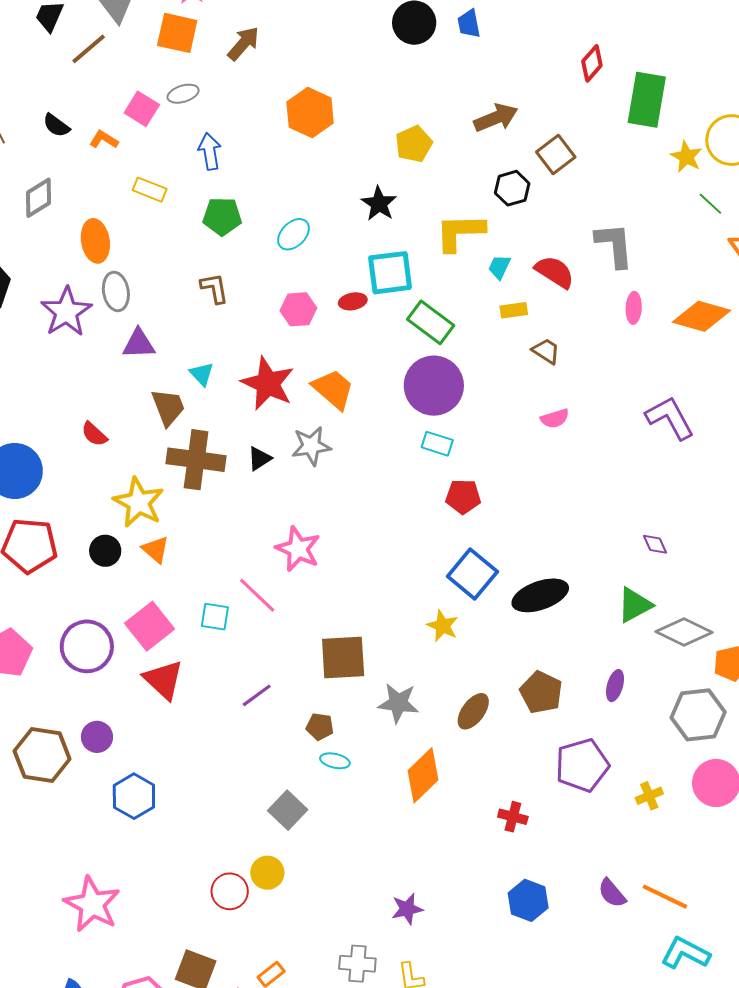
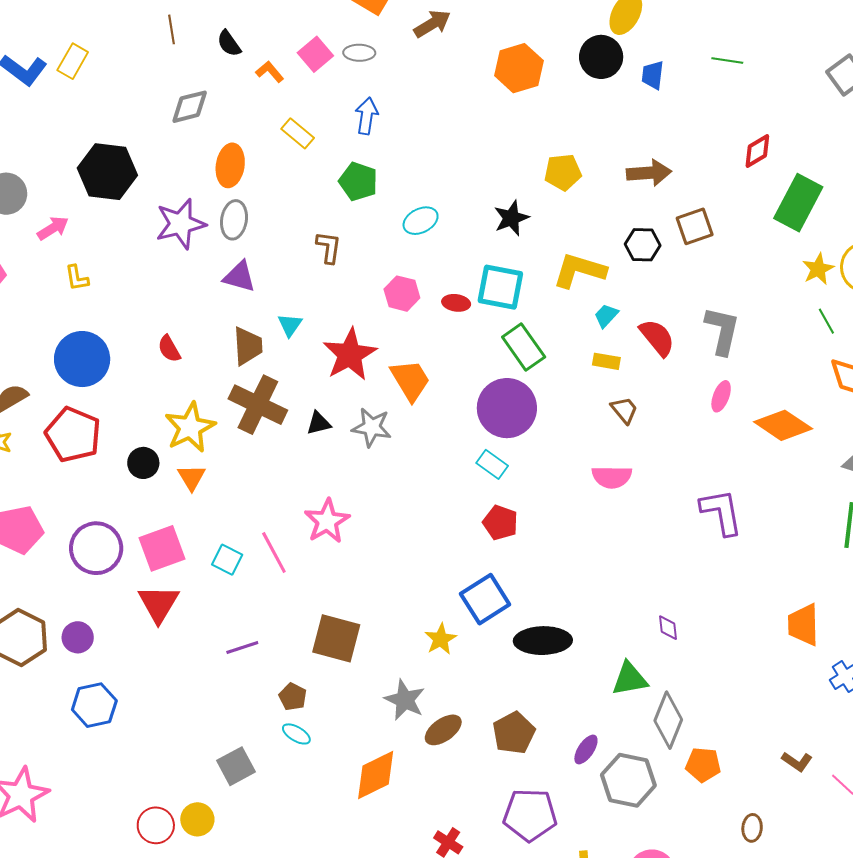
orange hexagon: (310, 113) -> (519, 68), moved
pink semicircle: (555, 418) -> (612, 477), size x1.4
gray diamond: (684, 632) -> (668, 720), turned 68
gray star: (398, 703) -> (405, 700), moved
gray hexagon: (698, 715) -> (628, 780), moved

